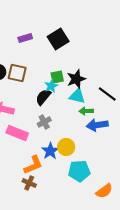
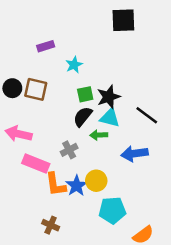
black square: (58, 39) -> (123, 20), moved, turned 30
cyan star: (51, 86) -> (74, 65), moved
black semicircle: (43, 97) -> (83, 117), moved
green arrow: (86, 111) -> (99, 135), moved
orange L-shape: (33, 165) -> (56, 184), moved, turned 105

